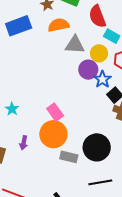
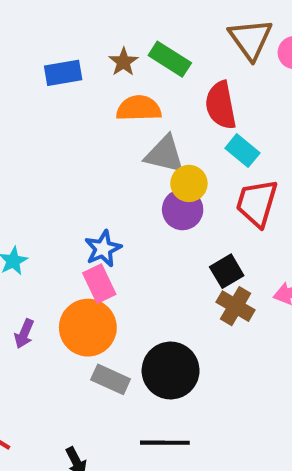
blue rectangle: (19, 26) -> (63, 73), moved, size x0.7
yellow circle: (99, 53) -> (189, 183), moved
blue star: (102, 79) -> (103, 249), moved

